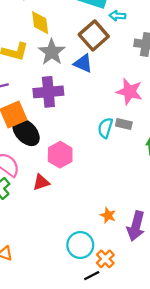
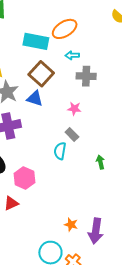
cyan arrow: (118, 16) -> (72, 55), moved
pink star: (129, 92) -> (74, 109), moved, size x0.6
gray rectangle: (124, 124) -> (72, 134), moved, turned 40

